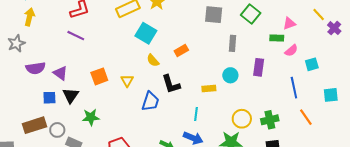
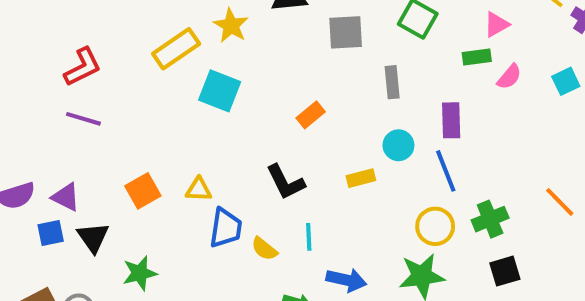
orange rectangle: (181, 50) -> (311, 115), moved
yellow semicircle: (153, 60) -> (264, 249), moved
cyan square: (312, 64) -> (566, 81), moved
yellow triangle: (127, 81) -> (199, 190), turned -48
blue line: (294, 88) -> (446, 171), moved
blue square: (49, 98) -> (51, 233), moved
blue trapezoid: (150, 101) -> (226, 228), moved
cyan line: (196, 114) -> (309, 237), moved

